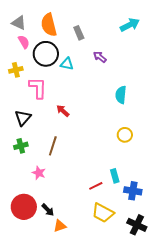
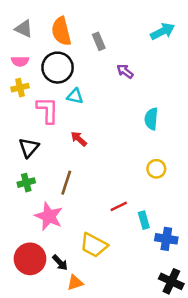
pink semicircle: (24, 42) -> (20, 61), moved, turned 120
cyan triangle: (67, 64) -> (75, 96), moved
pink star: (39, 173) -> (49, 216), size x1.6
red line: (96, 186) -> (119, 206), moved
yellow trapezoid: (103, 213) -> (94, 245), moved

